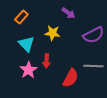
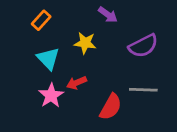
red arrow: (46, 61) -> (77, 83), turned 64

